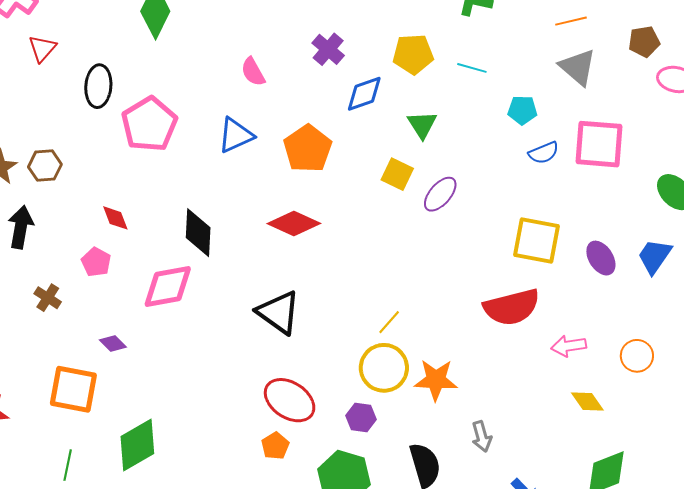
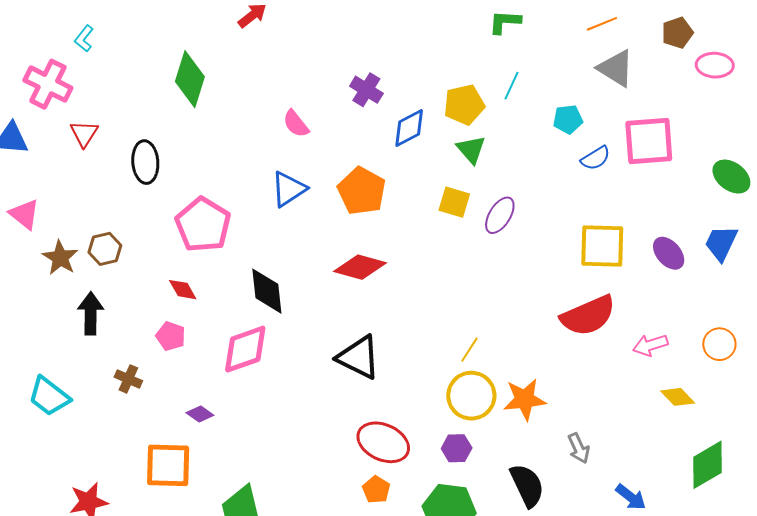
yellow pentagon: (413, 54) -> (464, 105), moved
cyan line: (472, 68) -> (511, 86), turned -72
pink pentagon: (149, 124) -> (203, 225), moved

